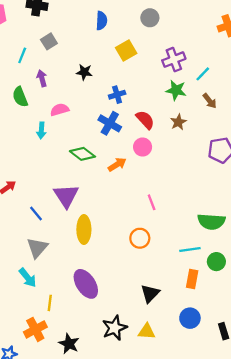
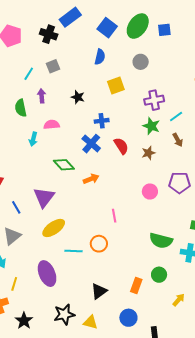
pink circle: (143, 147) -> (150, 192), moved
yellow ellipse: (84, 230) -> (54, 228), turned 45
cyan line: (190, 249) -> (74, 251), moved

